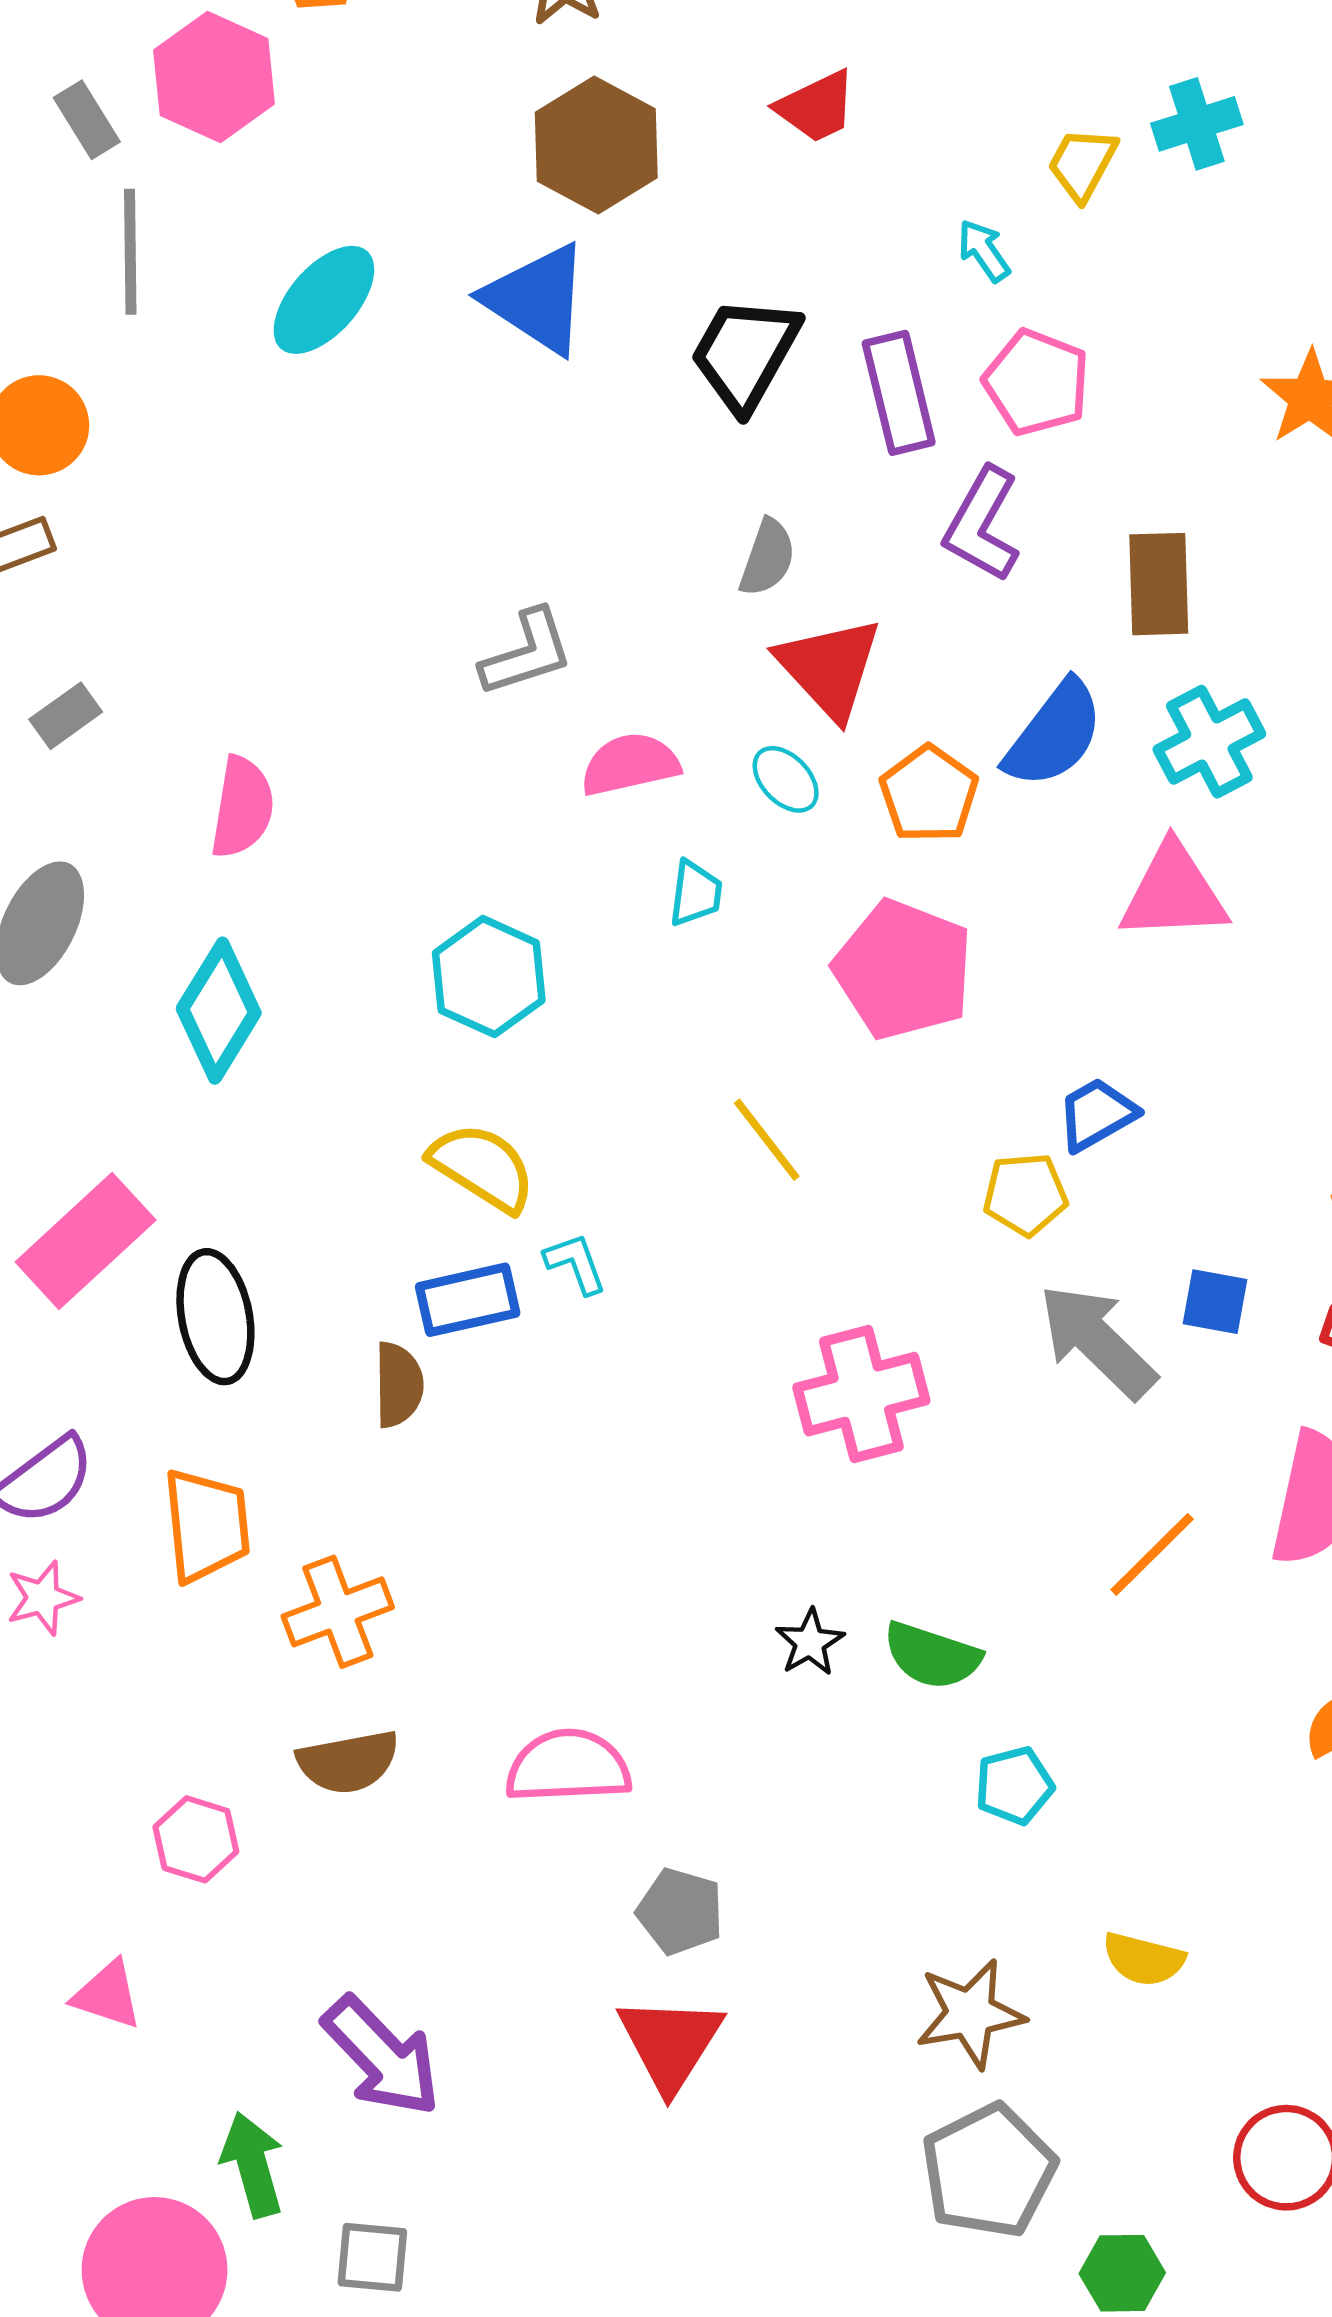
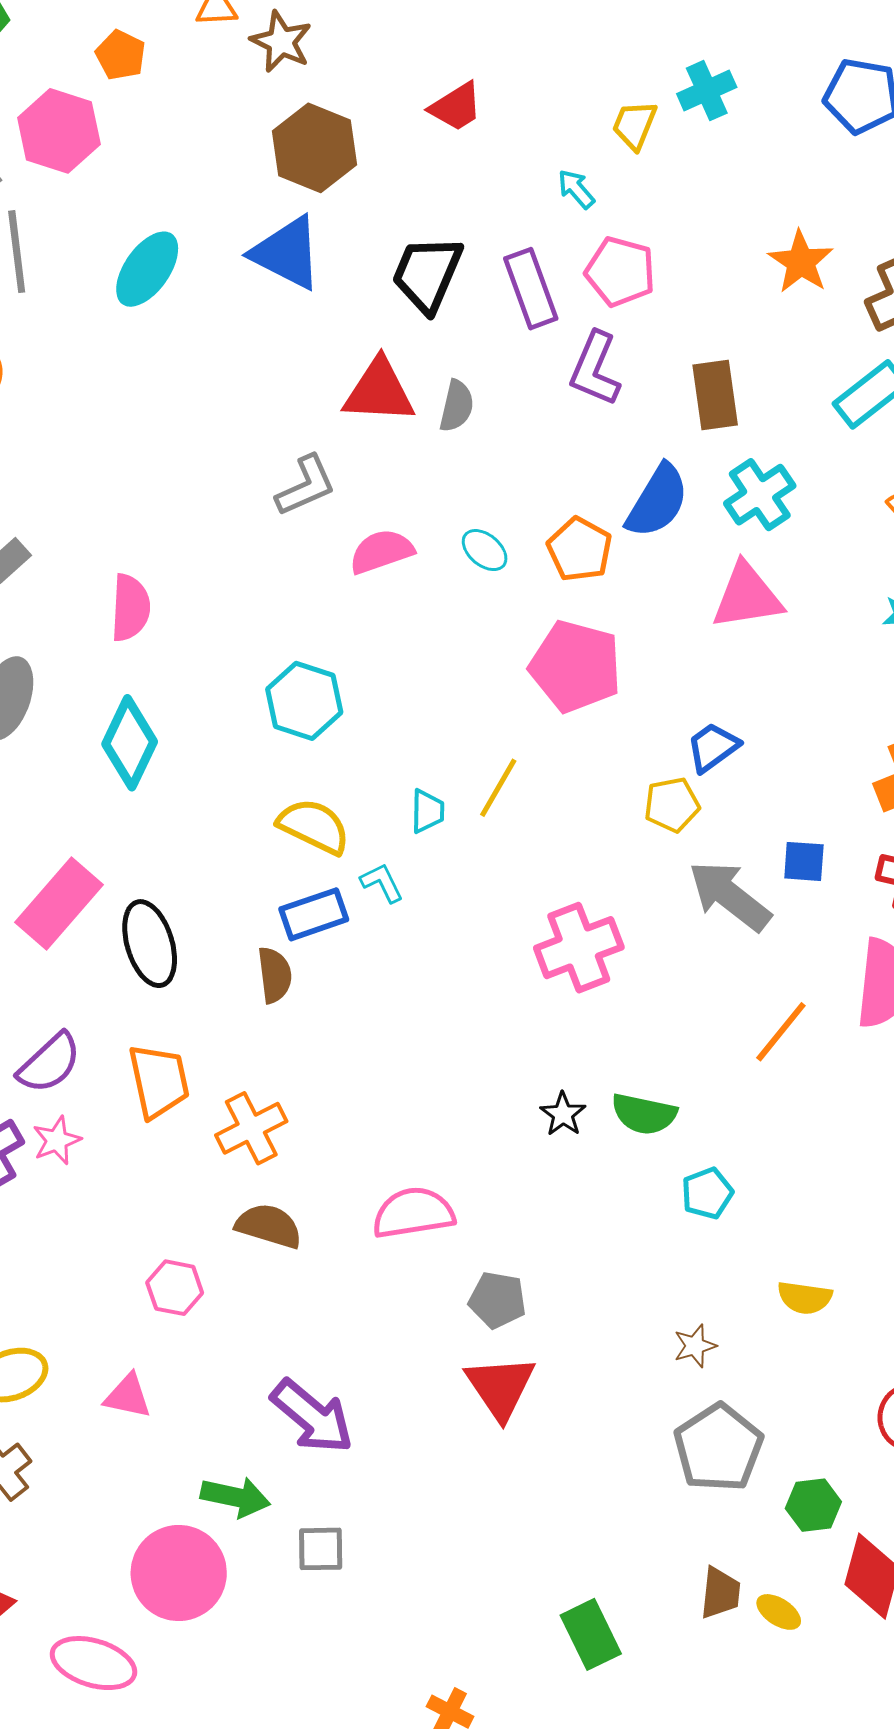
red triangle: (829, 668) -> (379, 391), moved, turned -38
cyan trapezoid: (695, 893) -> (427, 811), moved
yellow line: (767, 1140) -> (498, 788), turned 74
brown semicircle: (348, 1762) -> (269, 1226), turned -146
brown star: (970, 2014) -> (695, 1346), size x0.6
green arrow: (253, 2165) -> (235, 1497), turned 124

